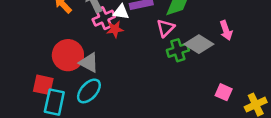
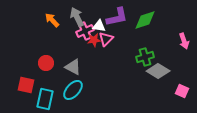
pink triangle: (166, 28) -> (106, 39), moved
gray diamond: (199, 44) -> (158, 71), moved
red circle: (68, 55) -> (46, 63), moved, size x0.6
red square: (43, 85) -> (26, 85), moved

